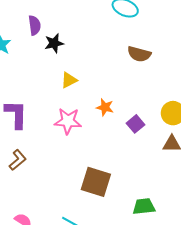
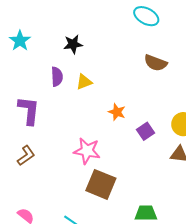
purple semicircle: (35, 25) -> (57, 77), moved
pink star: (68, 121) -> (87, 151), moved

